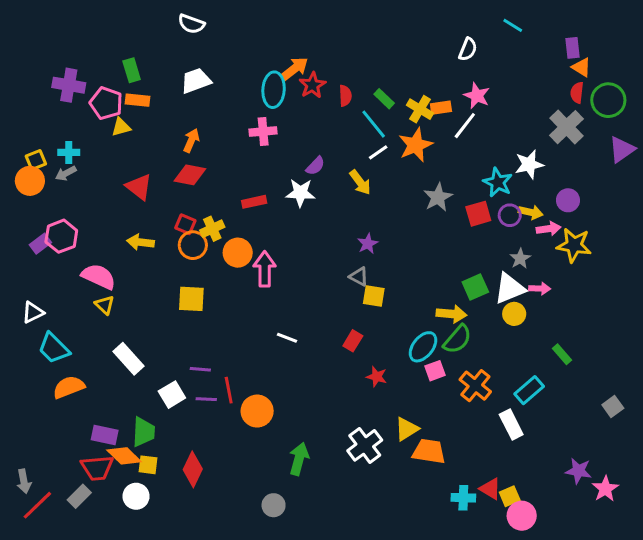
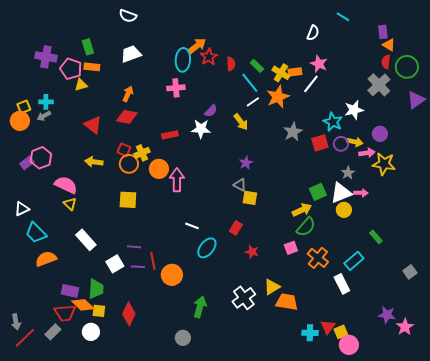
yellow arrow: (451, 314) -> (302, 210), turned -30
cyan ellipse: (423, 347) -> (207, 248), moved
red triangle: (490, 489) -> (328, 327), turned 35

